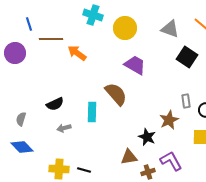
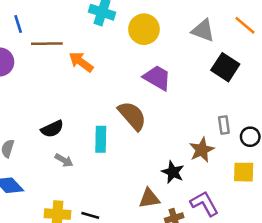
gray arrow: (64, 128) -> (64, 160), turned -136

